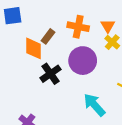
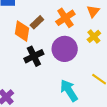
orange triangle: (108, 26) -> (93, 11), moved
orange cross: (78, 27) -> (65, 18), turned 36

